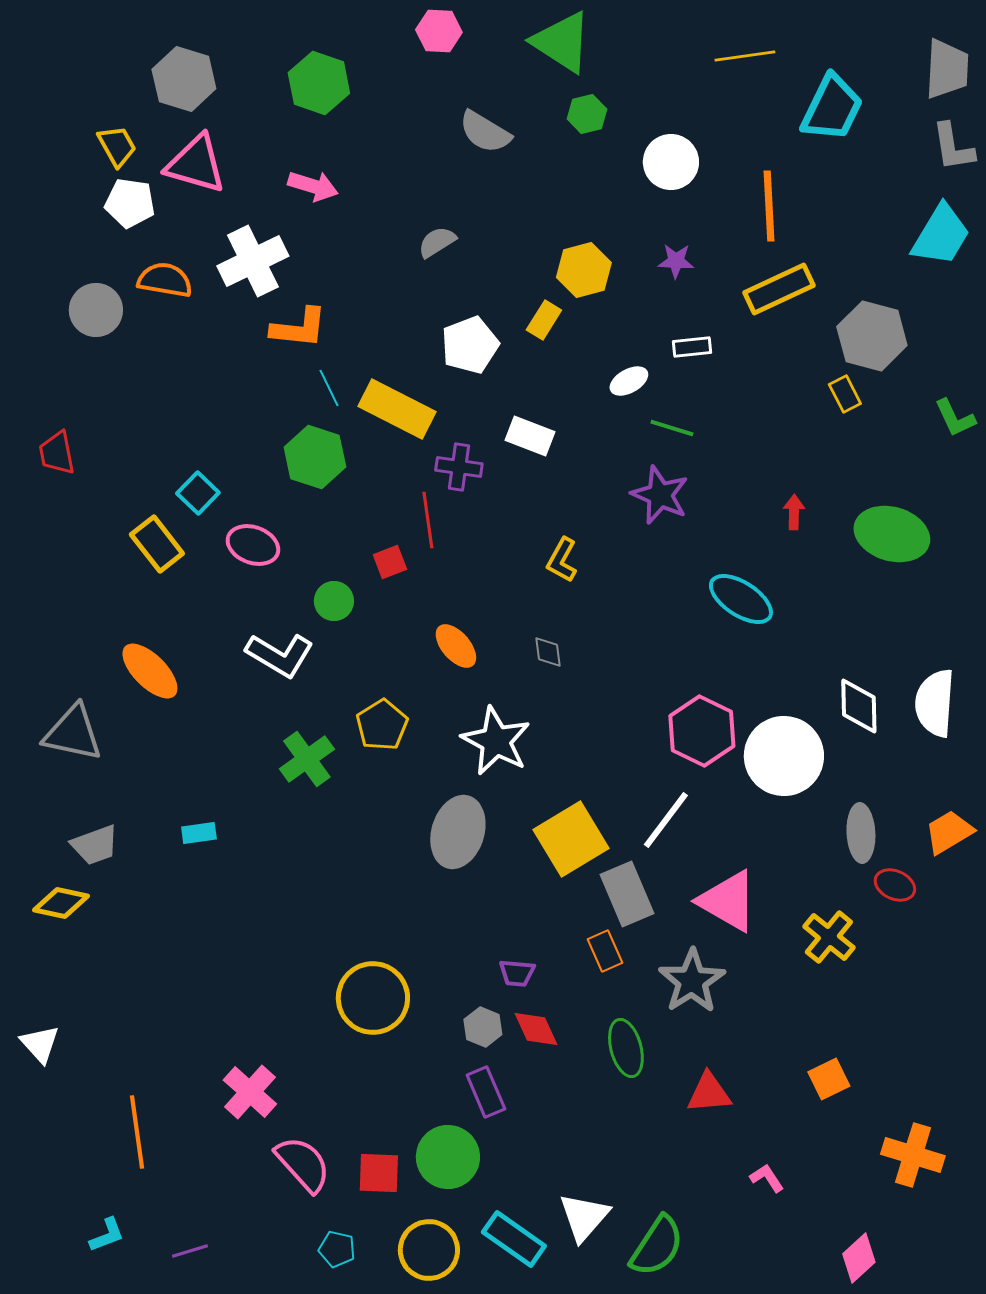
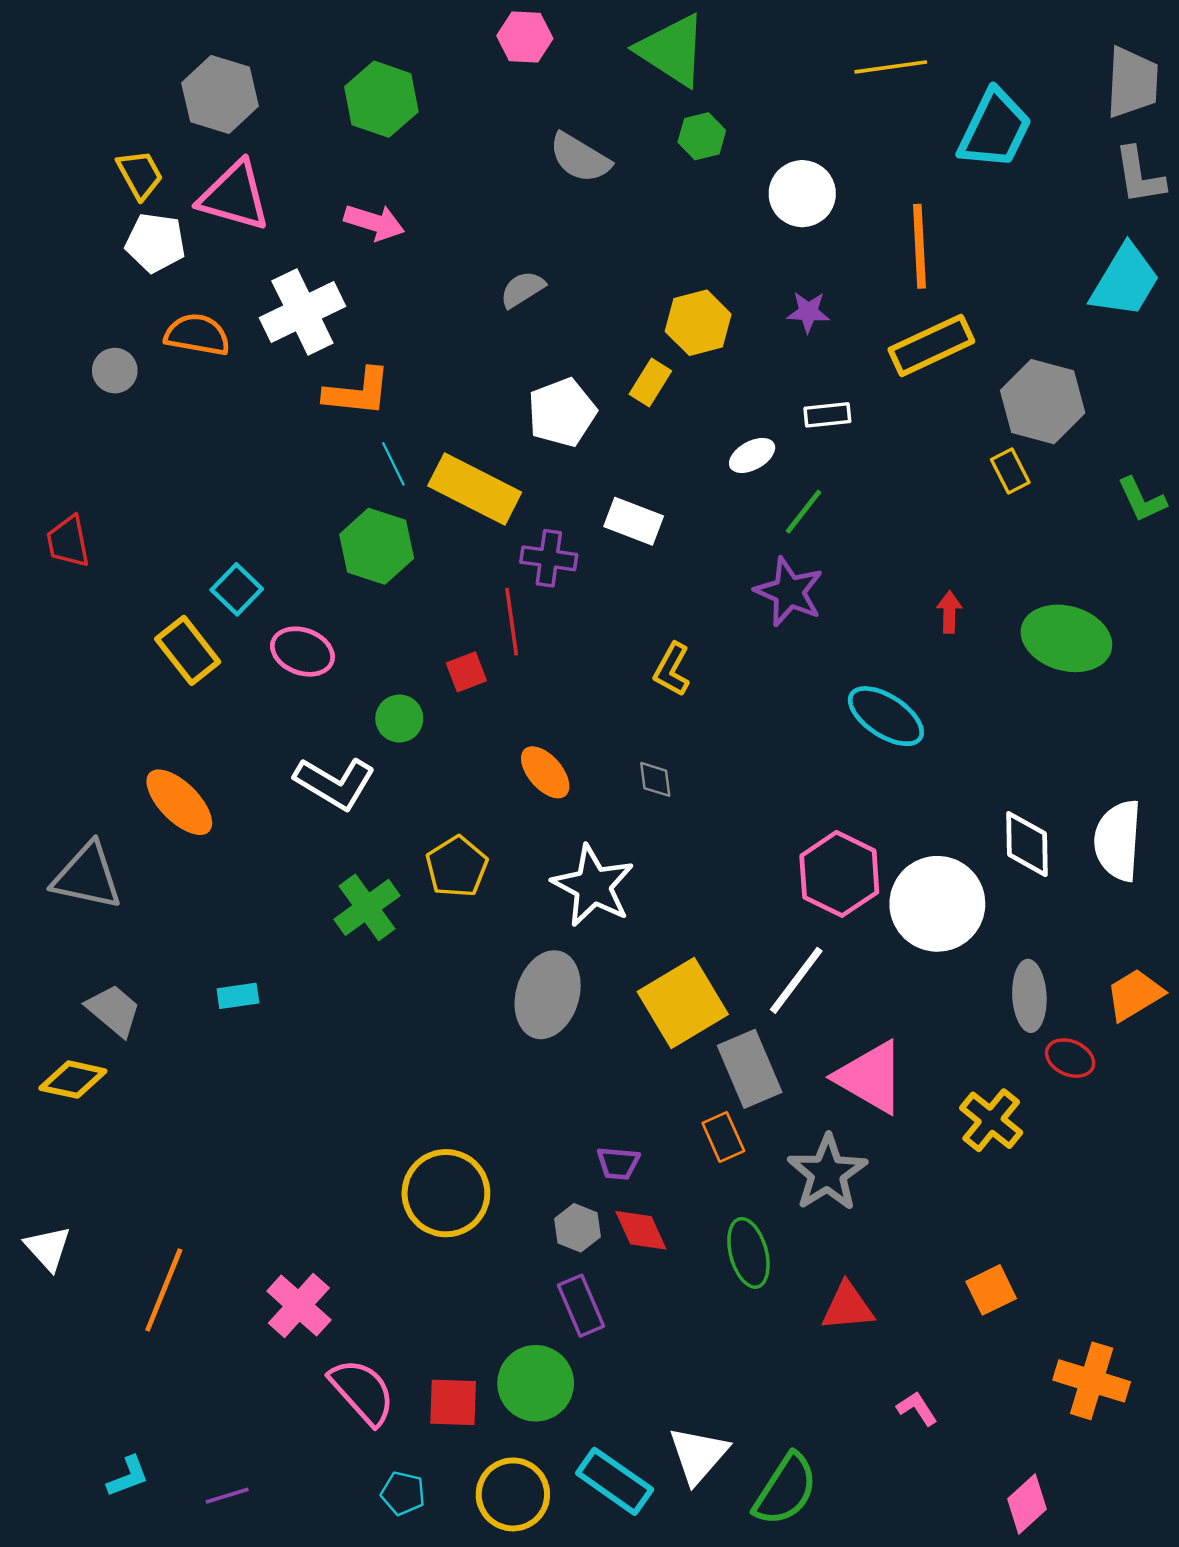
gray circle: (96, 310) -> (115, 371), size x0.7
green line: (672, 428) -> (803, 512), turned -69
gray trapezoid: (95, 845) -> (114, 1010), turned -120
orange line: (137, 1132) -> (164, 1290), moved, turned 30

